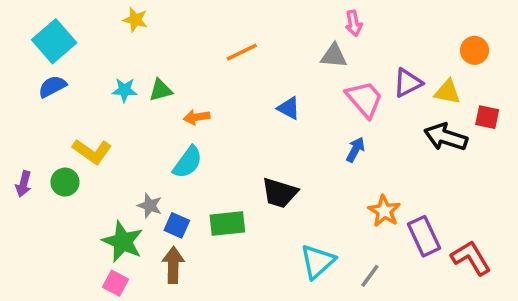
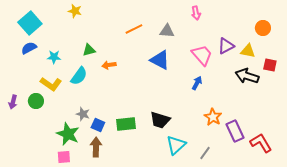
gray triangle: (334, 56) -> (167, 31), moved
cyan star: (124, 90) -> (54, 57), moved
blue triangle: (289, 108) -> (160, 60), size x1.5
cyan semicircle: (188, 162) -> (79, 76), moved
black trapezoid: (280, 193) -> (160, 120), moved
pink square: (115, 283) -> (64, 157), turned -32

